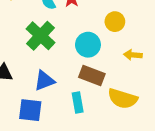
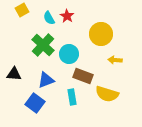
yellow circle: (115, 22) -> (101, 34), size x1.5
cyan circle: (88, 45) -> (69, 54), moved
blue square: (30, 110) -> (35, 103), turned 30

